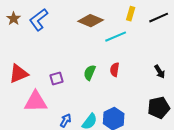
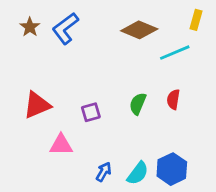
pink triangle: (36, 102) -> (61, 145), size x0.7

